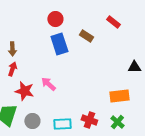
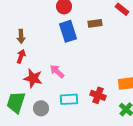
brown rectangle: (86, 36) -> (95, 23), turned -40
red cross: (89, 120) -> (98, 95), moved
cyan rectangle: (62, 124) -> (69, 99), moved

